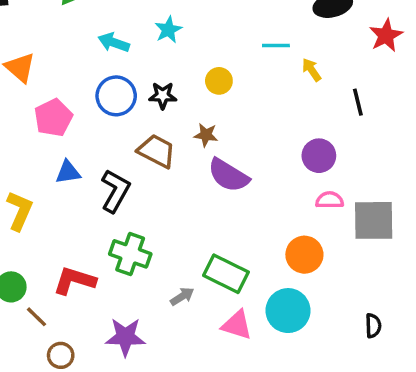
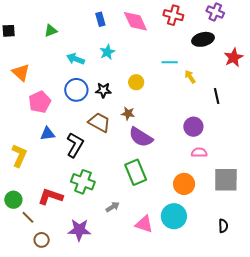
gray square: (374, 220) -> (226, 180), moved
green rectangle: (226, 274) -> (136, 172), moved, turned 40

